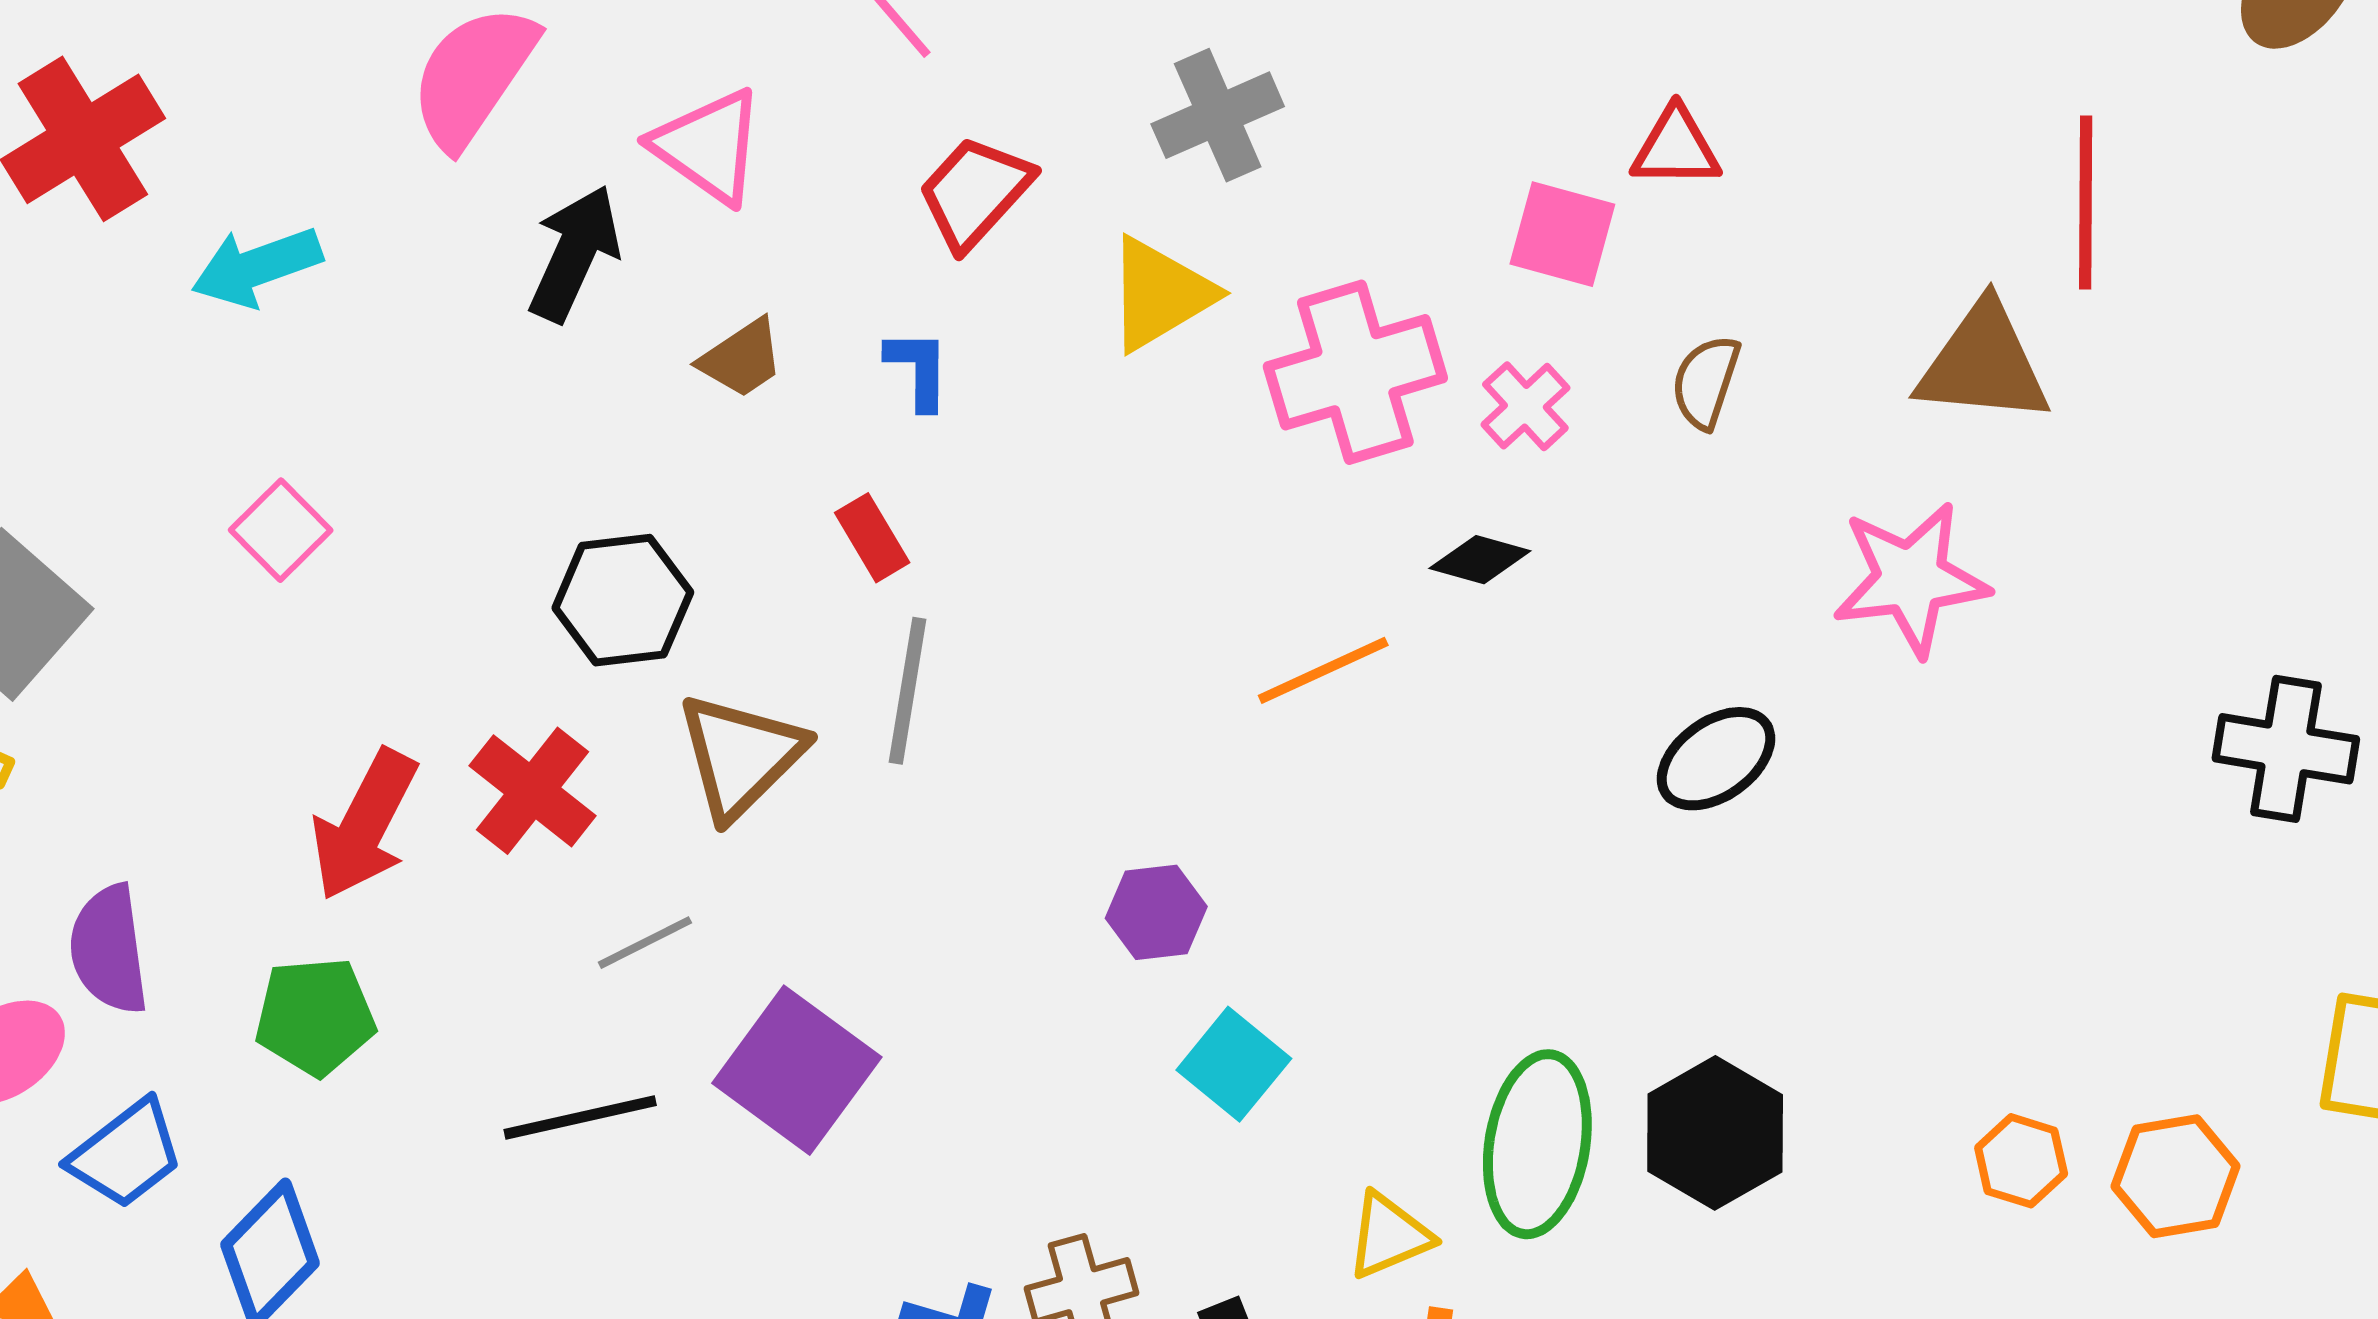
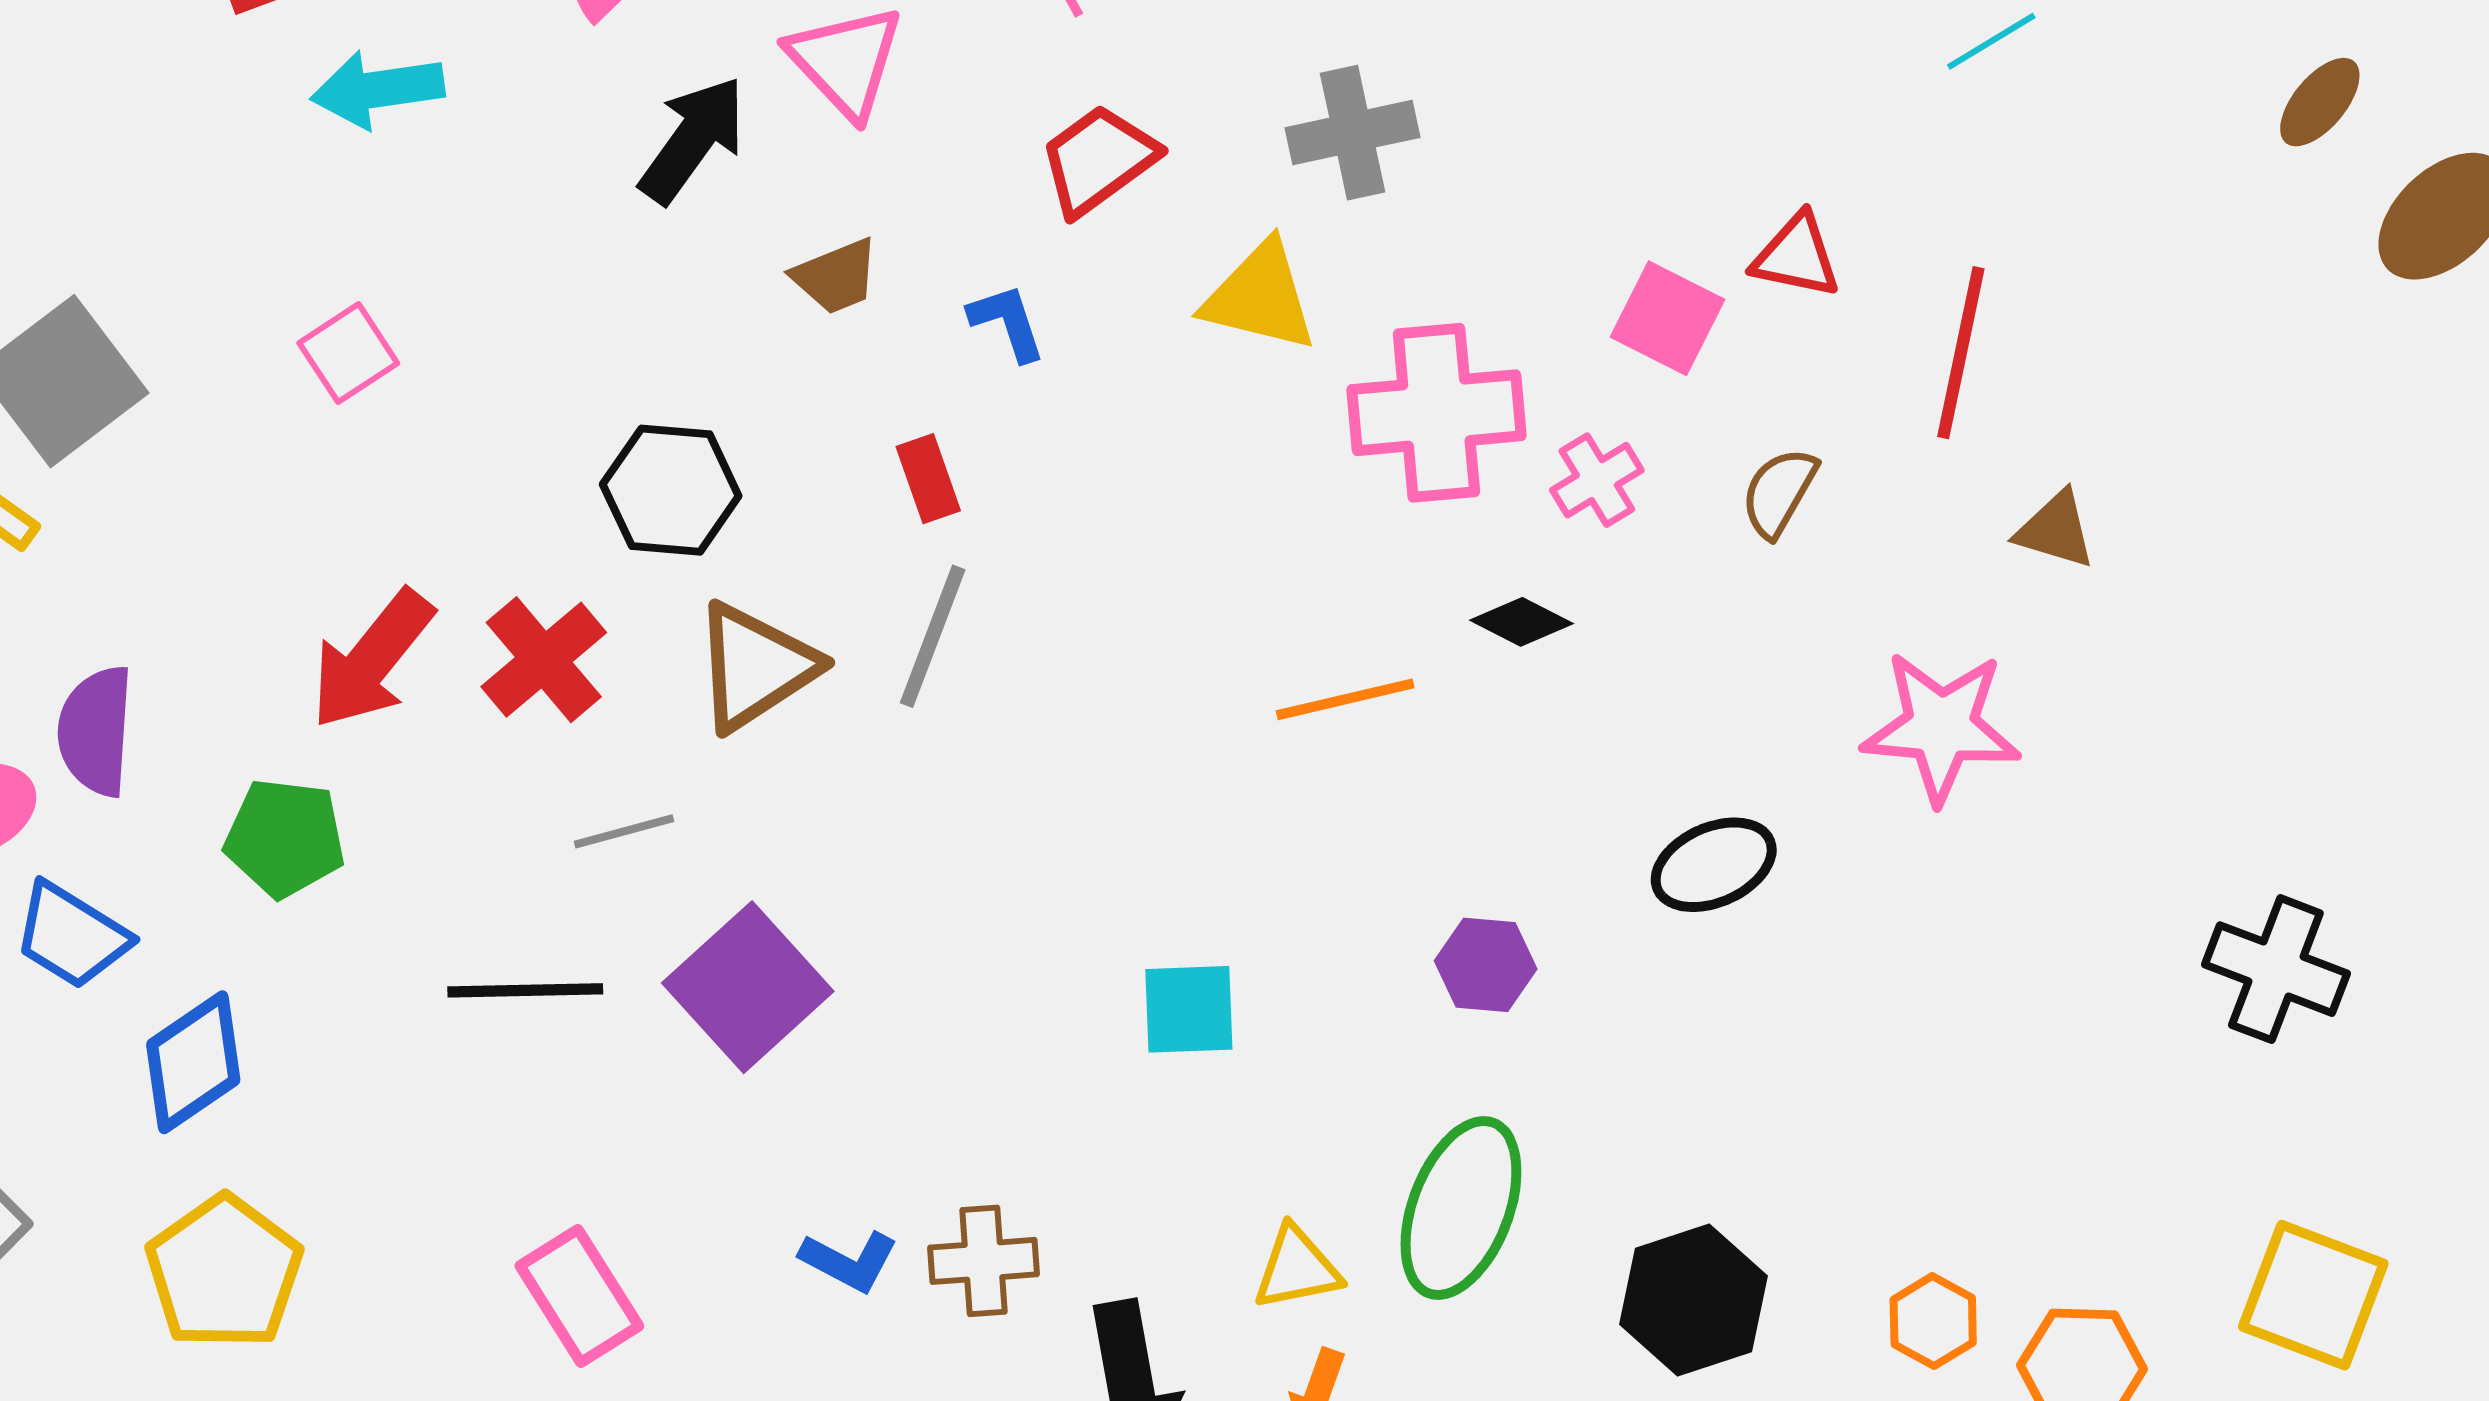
red line: (2086, 203) -> (1961, 353), moved
yellow triangle: (1160, 294) -> (1260, 297), turned 33
brown triangle: (1983, 364) -> (2056, 530), size x0.6
blue L-shape: (918, 369) -> (1007, 322), turned -30
purple hexagon: (1156, 912) -> (1486, 965), moved
cyan square: (1234, 1064) -> (1189, 1009), moved, turned 37
black hexagon: (1715, 1133) -> (1693, 1300), moved
blue trapezoid: (126, 1154) -> (72, 935), turned 58

